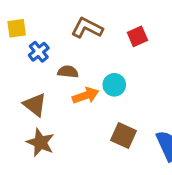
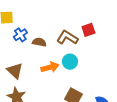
brown L-shape: (87, 28) -> (67, 38), moved
brown semicircle: (68, 72) -> (39, 42), moved

